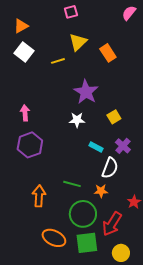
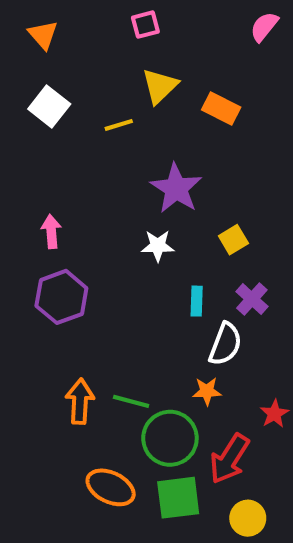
orange triangle: (21, 26) -> (43, 35), moved, turned -42
orange rectangle: (108, 53) -> (221, 109), turned -30
cyan rectangle: (96, 147) -> (197, 301), turned 64
green line: (72, 184) -> (131, 401), moved

